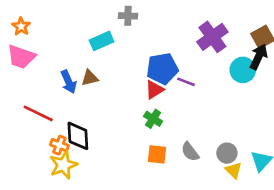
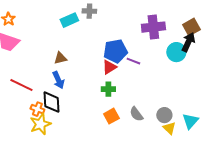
purple cross: (212, 37) -> (153, 27), turned 30
cyan rectangle: (102, 41) -> (69, 20), moved
blue arrow: (69, 82) -> (58, 80), moved
green cross: (153, 119) -> (108, 89), turned -32
orange square: (157, 154) -> (111, 116), turned -35

